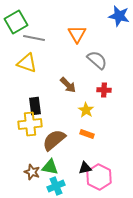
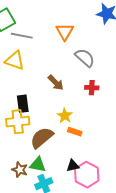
yellow star: (86, 110) -> (65, 116), moved

